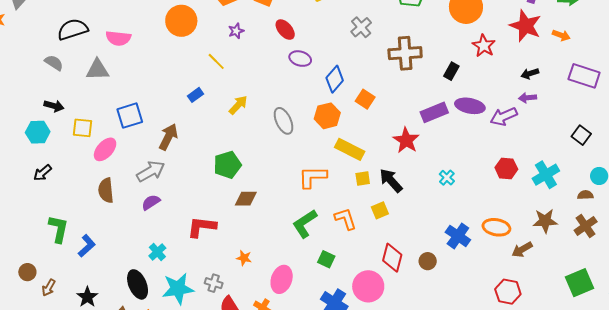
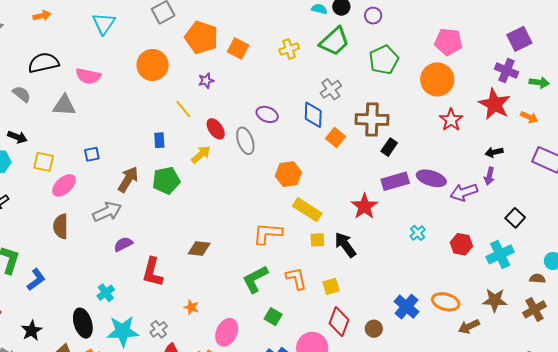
red ellipse: (285, 30) -> (216, 129), moved
black rectangle: (451, 71) -> (389, 147), moved
blue diamond: (335, 79) -> (313, 115), moved, turned -44
blue rectangle: (195, 95) -> (159, 140), turned -63
purple arrow: (527, 98) -> (489, 176), turned -78
orange square: (365, 99) -> (335, 137), moved
blue square: (130, 116) -> (92, 154), size x0.6
gray ellipse: (283, 121) -> (245, 141), moved
black square: (581, 135) -> (515, 218), moved
green pentagon: (227, 165) -> (166, 180), moved
cyan cross: (447, 178) -> (418, 233), moved
purple semicircle: (151, 202) -> (123, 244), moved
yellow square: (380, 210) -> (331, 286), moved
red L-shape: (202, 227) -> (152, 272), turned -88
gray cross: (214, 283) -> (159, 329), turned 30

